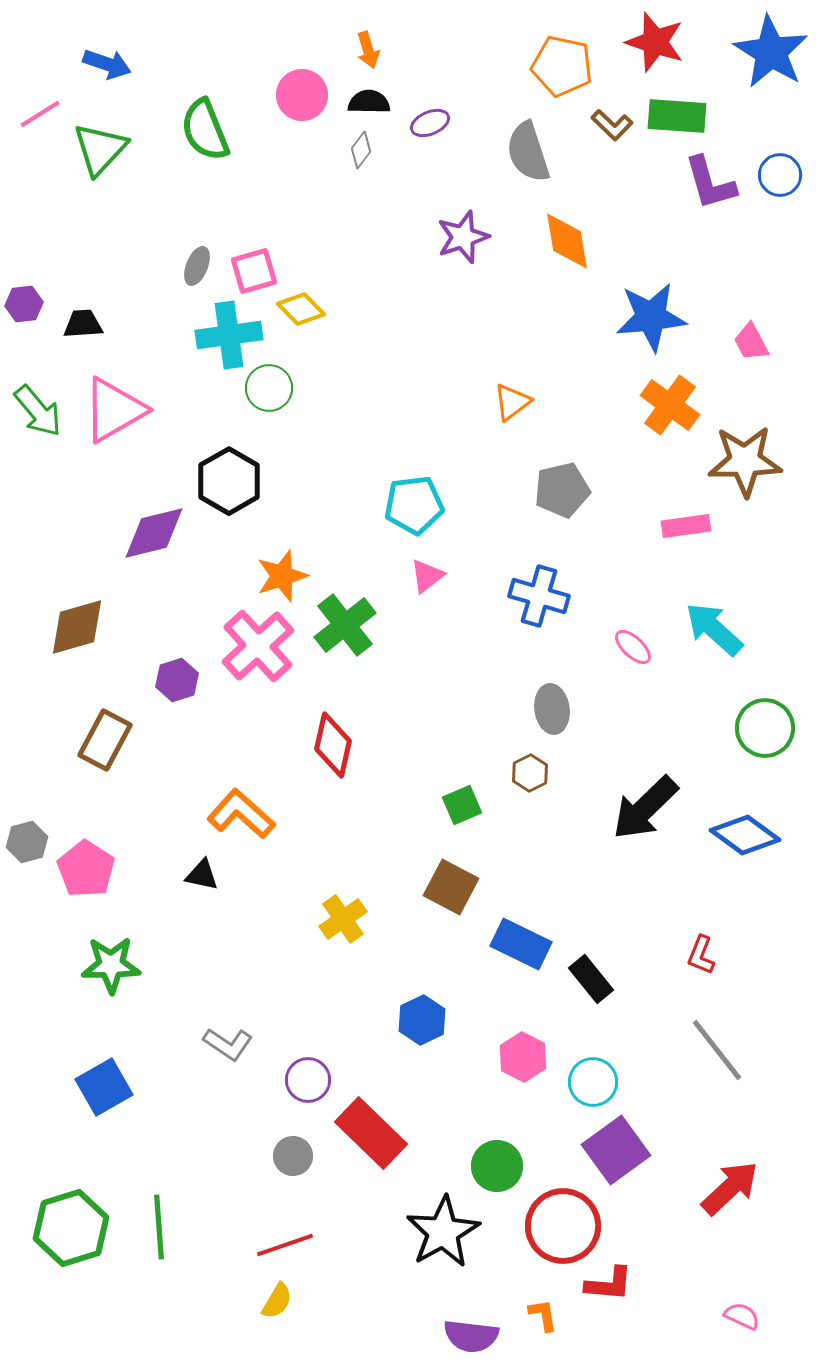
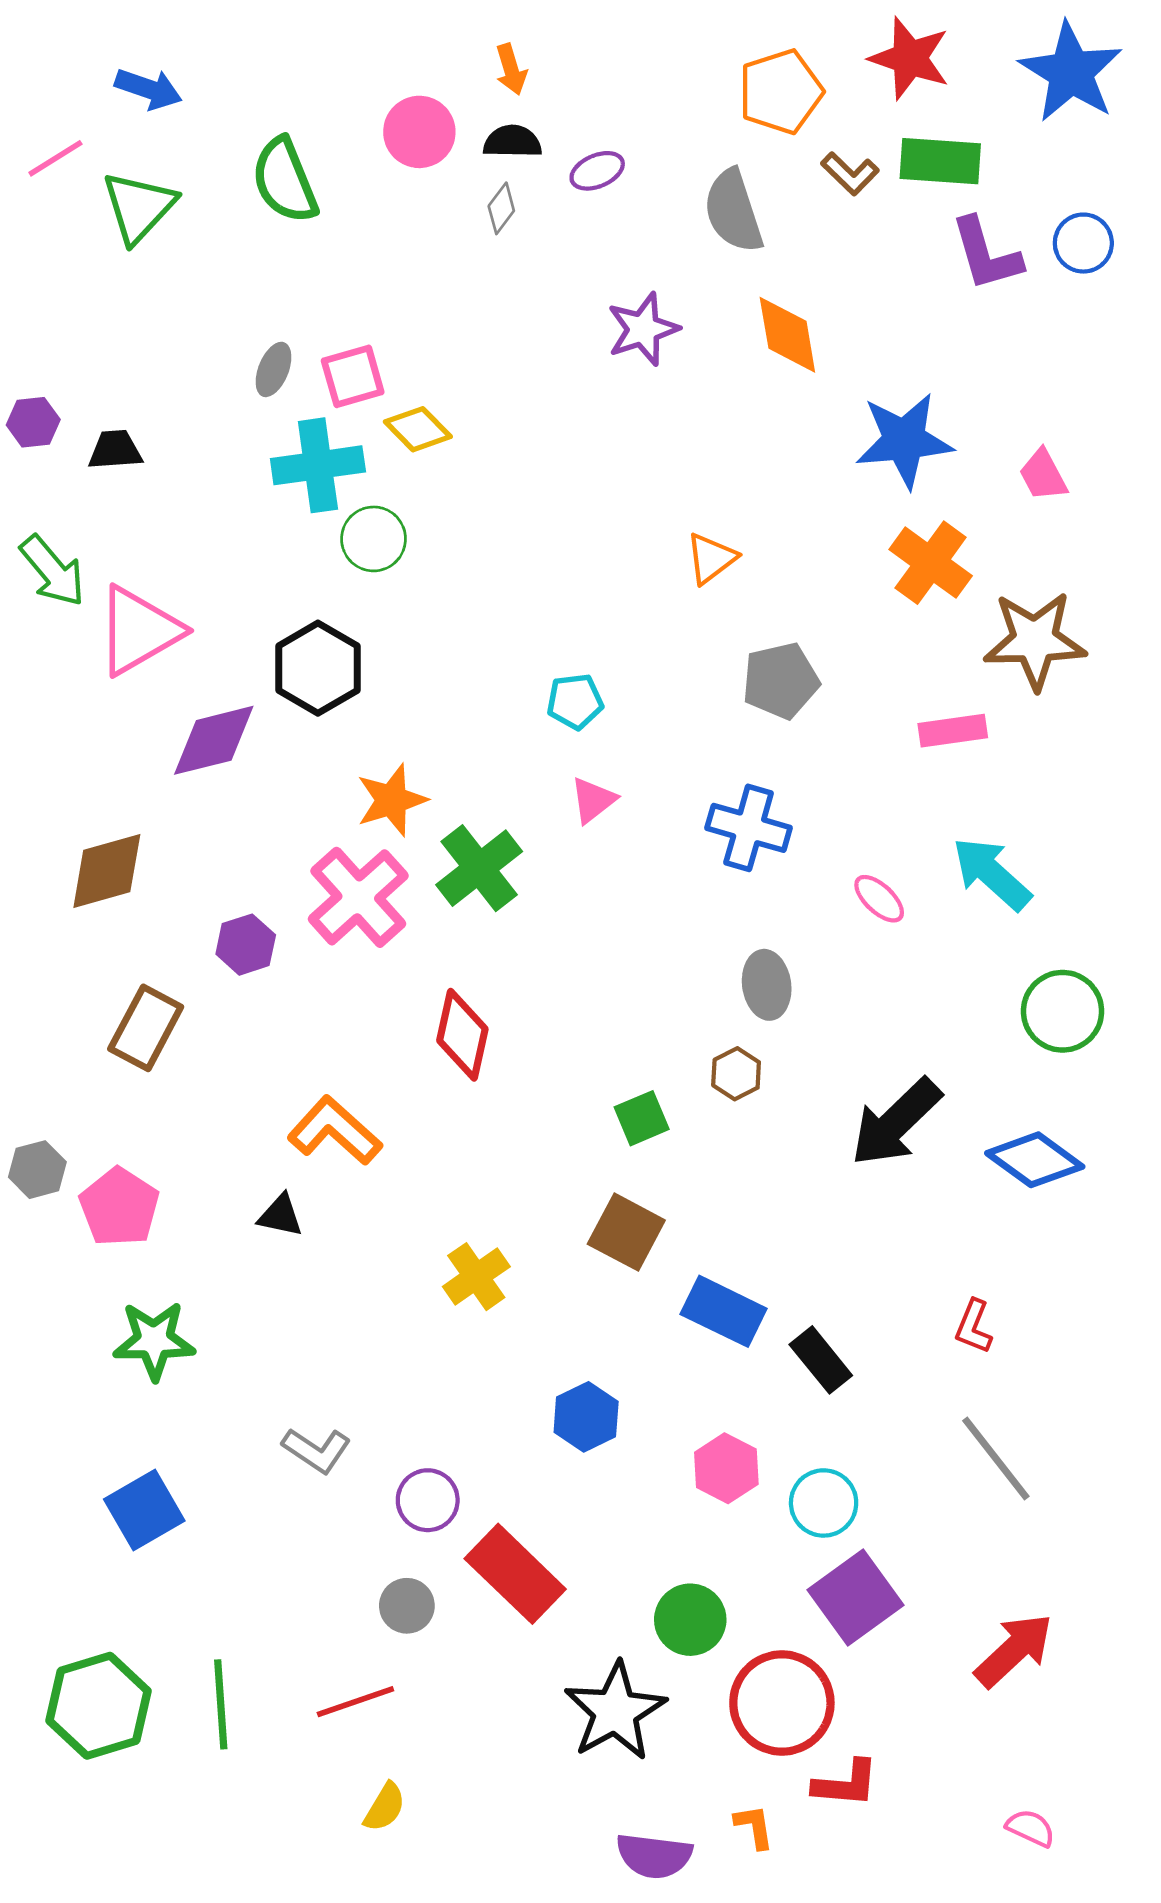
orange pentagon: (562, 66) -> (781, 92), turned -30
pink triangle: (114, 410) -> (139, 631), moved
cyan pentagon: (414, 505) -> (575, 701), size x0.7
red line: (285, 1245) -> (355, 1702), moved

